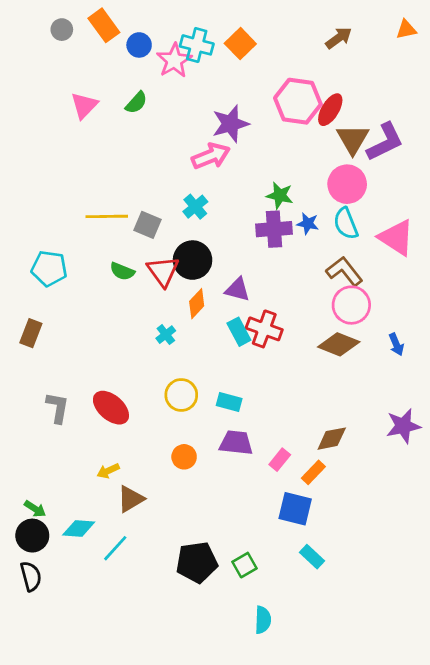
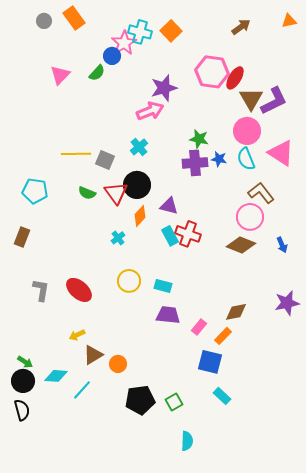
blue circle: (139, 45) -> (112, 56), moved
pink triangle: (396, 238) -> (281, 153), moved
brown L-shape: (344, 271) -> (261, 193), moved
orange circle: (184, 457) -> (118, 364), moved

